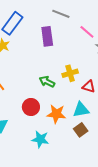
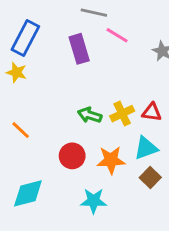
pink line: (87, 32) -> (117, 35), moved
yellow cross: (70, 73) -> (122, 114), moved

